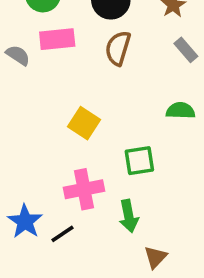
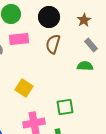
green semicircle: (181, 111) -> (85, 66), moved
yellow square: (84, 123) -> (24, 88), moved

